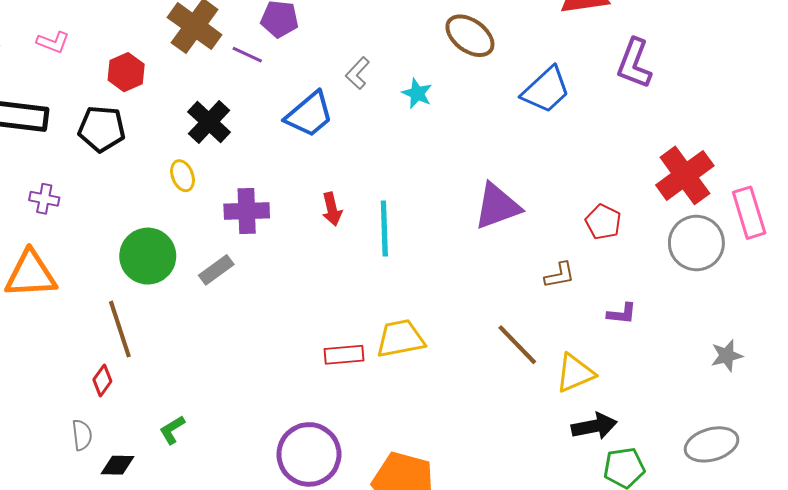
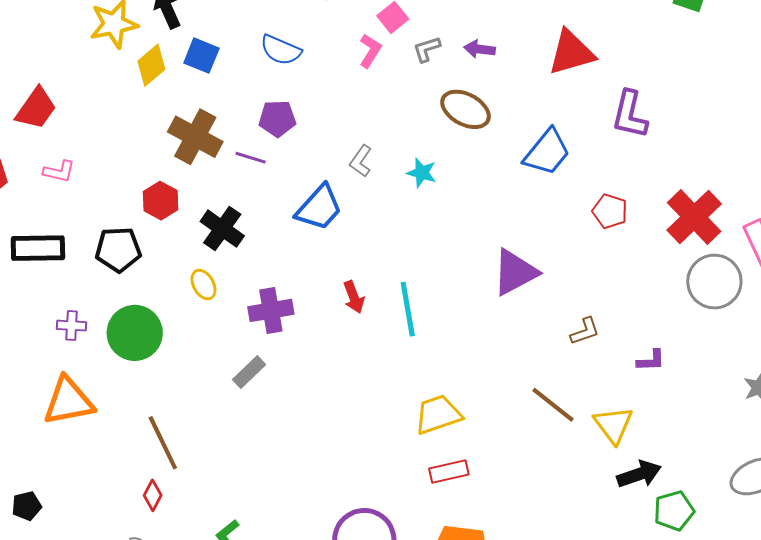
red hexagon: (126, 72) -> (161, 201), moved
red pentagon: (603, 222) -> (610, 211), moved
green circle: (148, 256) -> (135, 333), moved
red rectangle: (344, 355) -> (449, 471), moved
yellow triangle: (575, 373) -> (613, 425), turned -36

